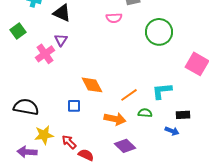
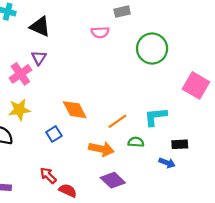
blue square: (74, 106) -> (54, 134), turned -32
yellow star: (44, 135) -> (19, 110), moved

